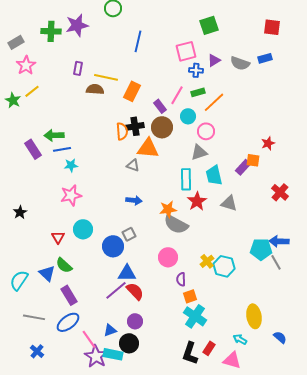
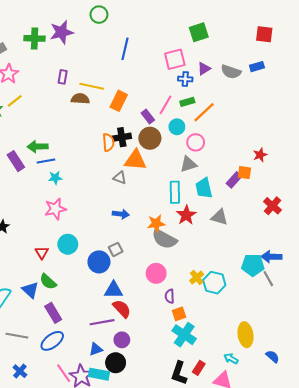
purple line: (116, 290) -> (102, 322), moved, turned 30
pink line: (89, 339) -> (64, 373), moved

